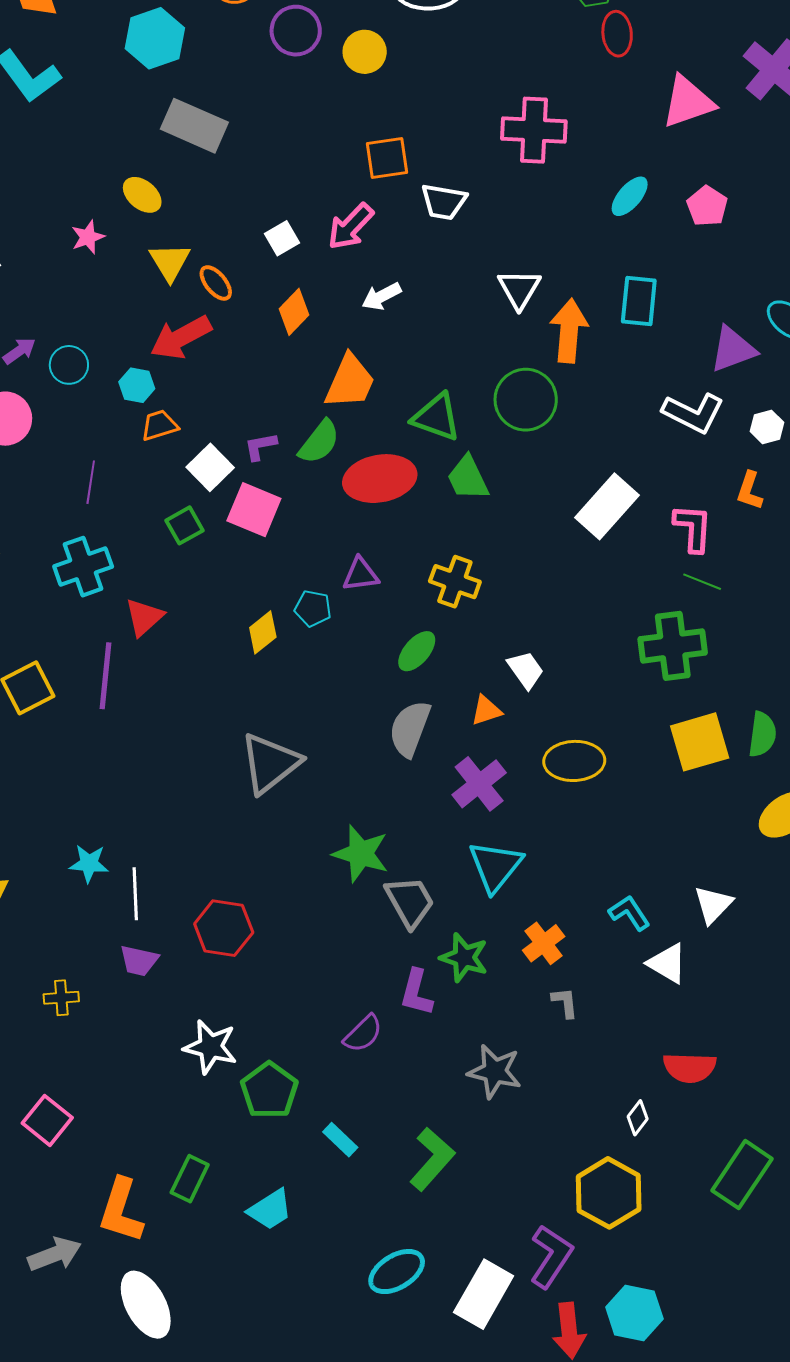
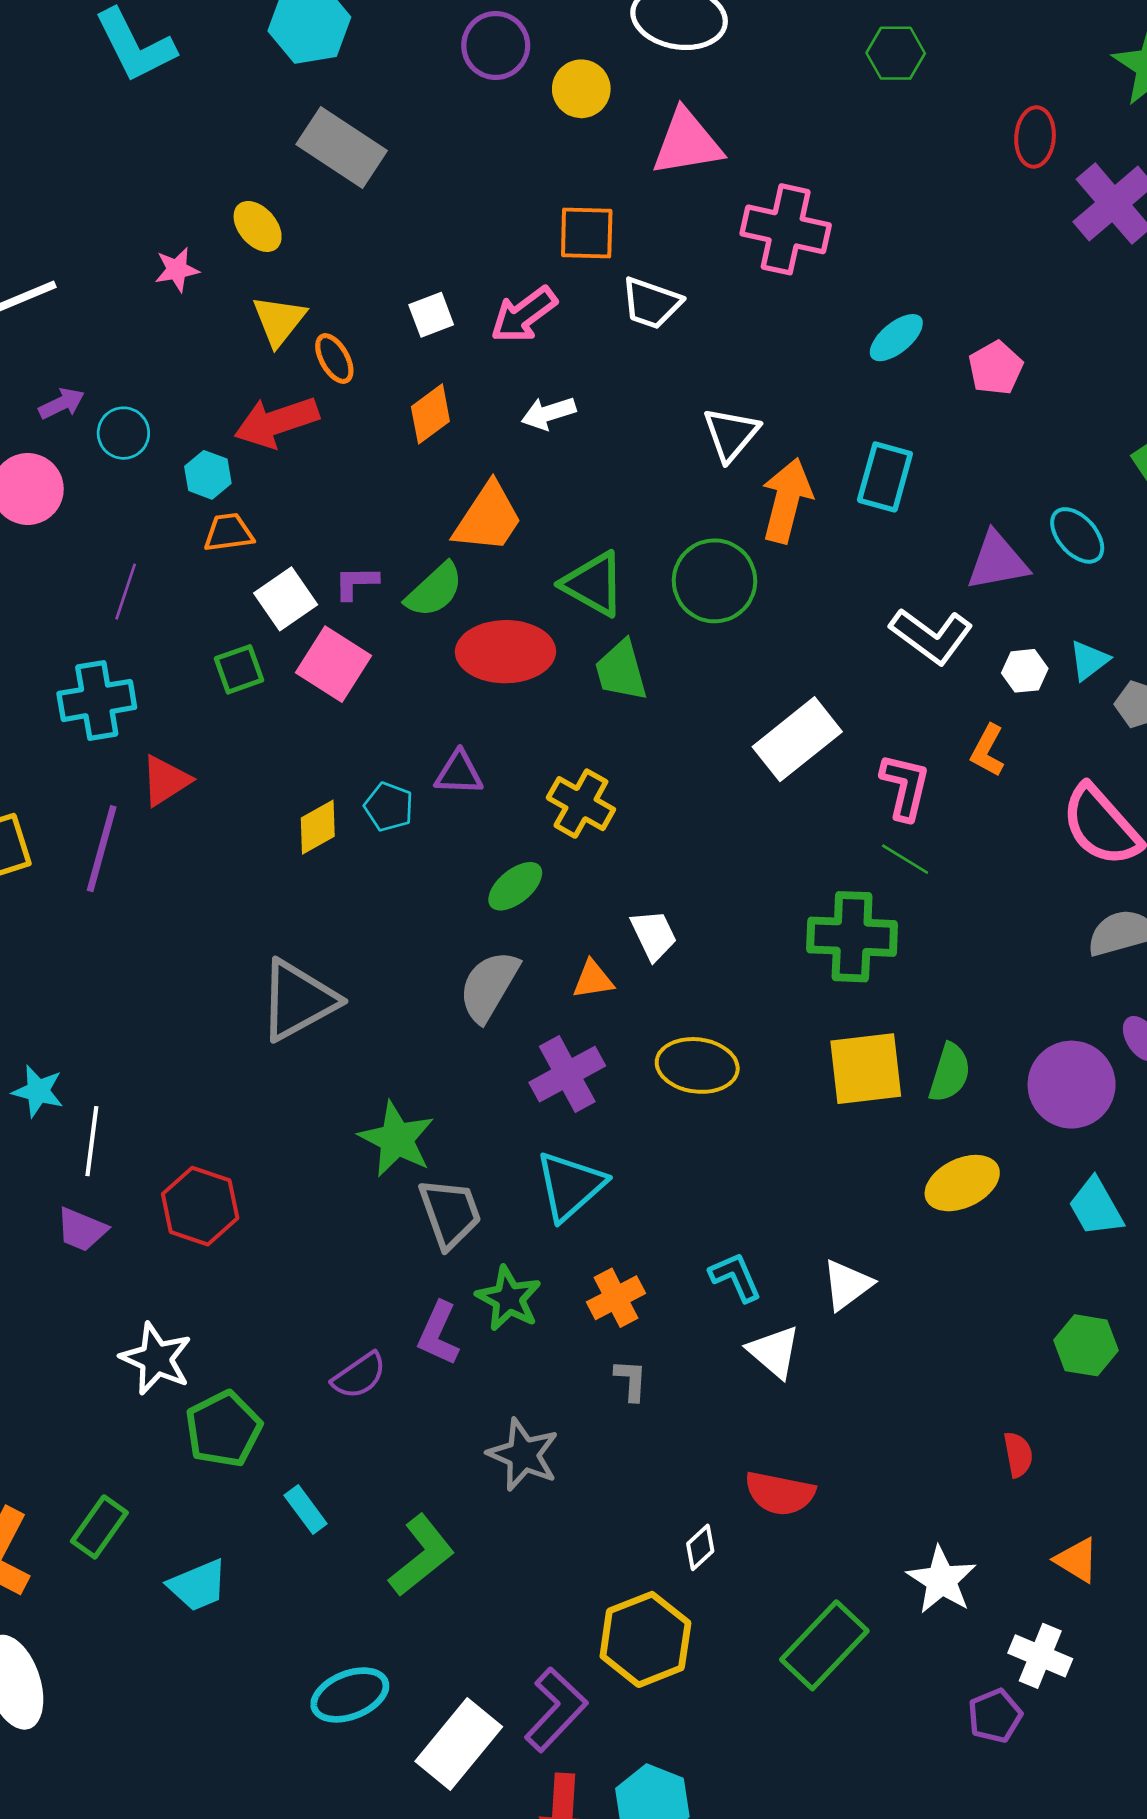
red ellipse: (617, 34) -> (1035, 137), moved
pink triangle: (688, 102) -> (687, 143), moved

